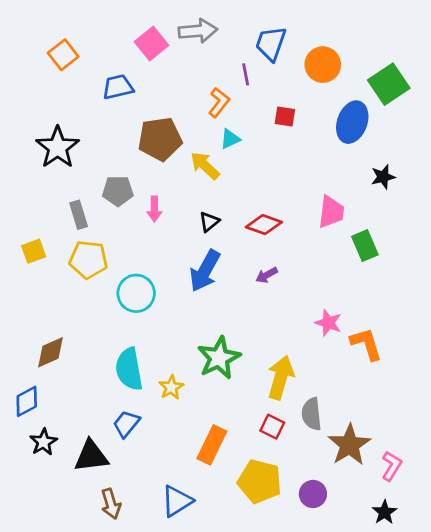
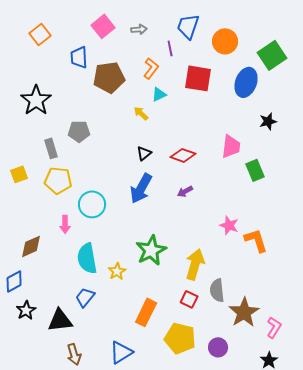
gray arrow: (198, 31) -> (139, 29), moved, size x0.6
blue trapezoid: (118, 87) -> (79, 57), turned -80
red square: (285, 116) -> (198, 78), size x1.8
brown pentagon: (160, 139) -> (109, 77), moved
yellow arrow: (205, 166) -> (141, 113), size x0.7
pink arrow: (154, 209) -> (65, 224), moved

